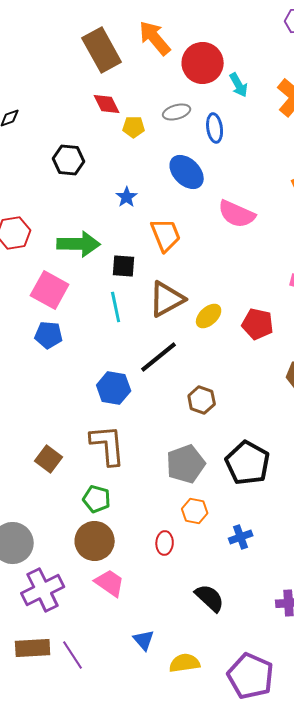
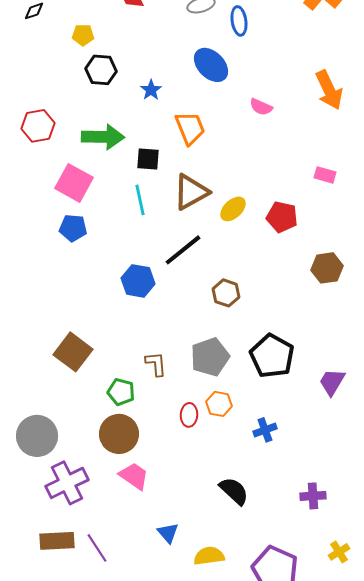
yellow pentagon: (134, 127) -> (83, 35), moved
black hexagon: (69, 160) -> (101, 70), moved
pink semicircle: (237, 214) -> (261, 107), size x0.6
brown L-shape: (108, 445) -> (156, 364), moved, size x0.6
brown square: (49, 459) -> (73, 352), size x1.4
red ellipse: (165, 543) -> (189, 415), moved

